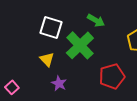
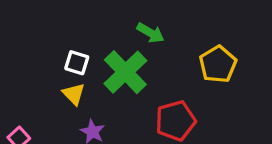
white square: (51, 27) -> (77, 63), moved, size x0.7

